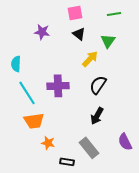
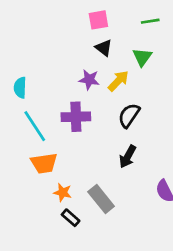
purple star: (42, 32) -> (89, 80), moved
gray rectangle: (89, 148) -> (101, 199), moved
black rectangle: (67, 162) -> (71, 218), moved, turned 32

